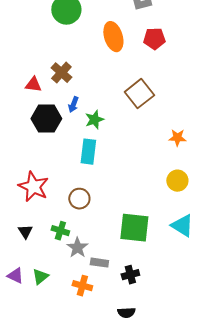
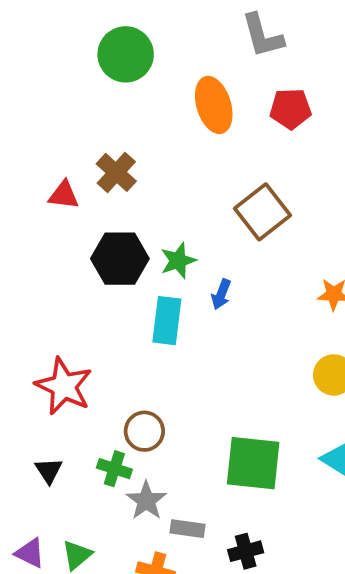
blue arrow: (73, 105) -> (221, 294), moved
black hexagon: (46, 119) -> (120, 259), moved
brown circle: (79, 199) -> (144, 431), moved

